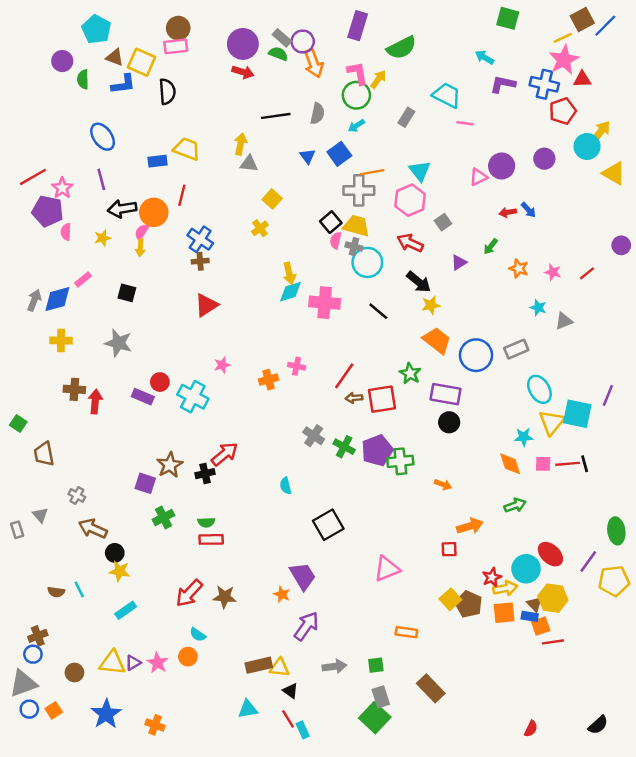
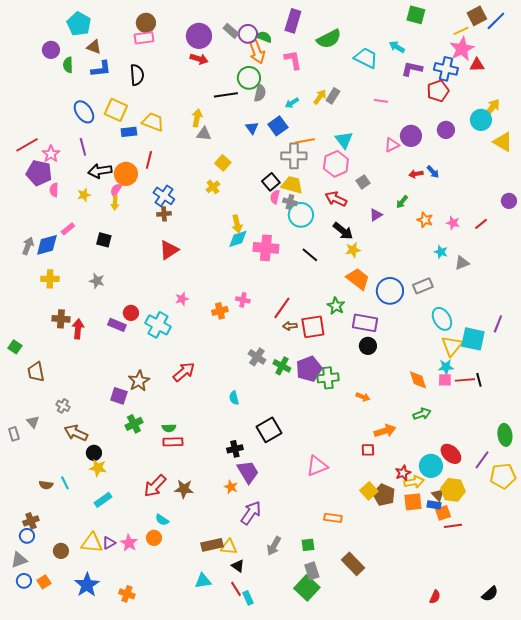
green semicircle: (278, 54) -> (264, 37), moved
yellow square: (142, 62) -> (116, 110), moved
yellow arrow: (378, 79) -> (320, 97), moved
green circle: (356, 95) -> (249, 78), moved
cyan trapezoid: (447, 95) -> (366, 58), moved
red pentagon: (563, 111) -> (438, 91), moved
gray star: (118, 343) -> (97, 281), size x0.7
cyan star: (524, 437) -> (446, 367), moved
black cross: (205, 474) -> (235, 449), moved
gray arrow: (334, 666) -> (274, 546), turned 126
gray triangle: (23, 683) -> (19, 560), size x0.7

